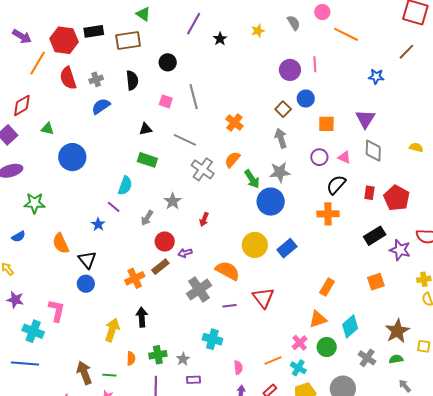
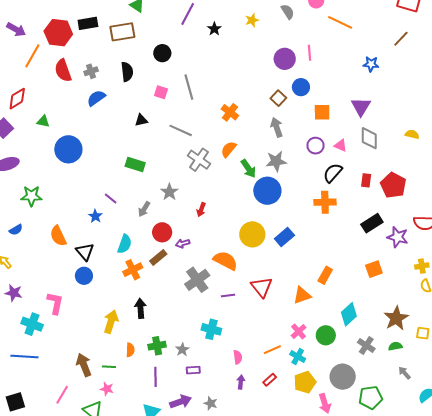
green rectangle: (147, 160) -> (135, 164), moved
cyan semicircle: (125, 186) -> (125, 244), moved
orange triangle: (318, 319) -> (302, 295), moved

